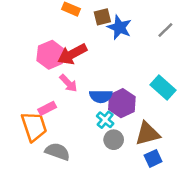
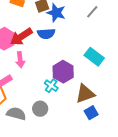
pink arrow: (68, 83) -> (20, 60), turned 42
blue semicircle: (101, 96) -> (46, 34), moved
gray circle: (114, 140) -> (40, 109), moved

